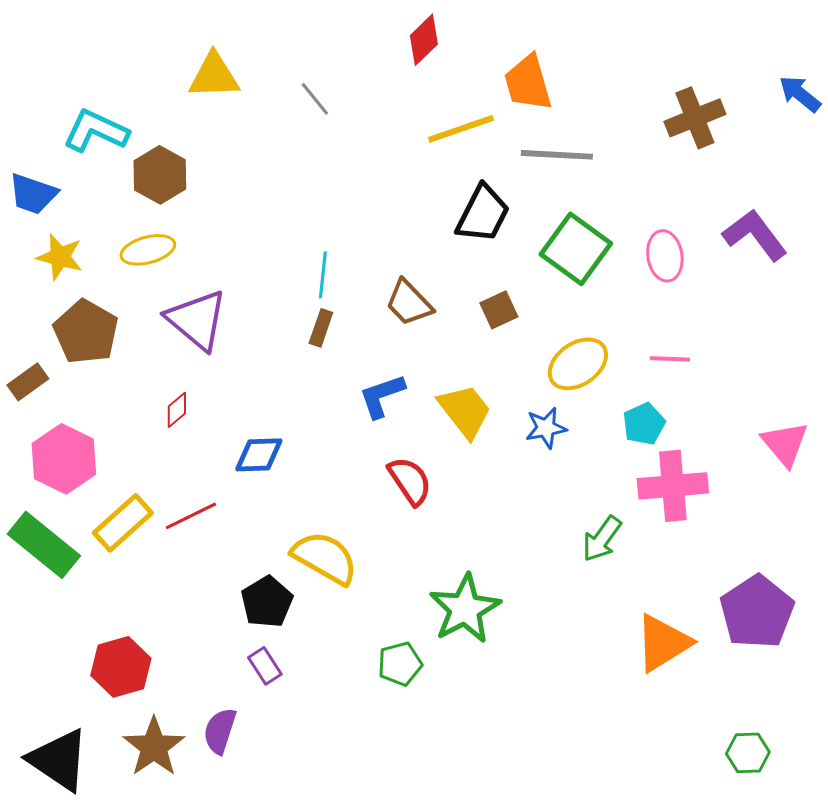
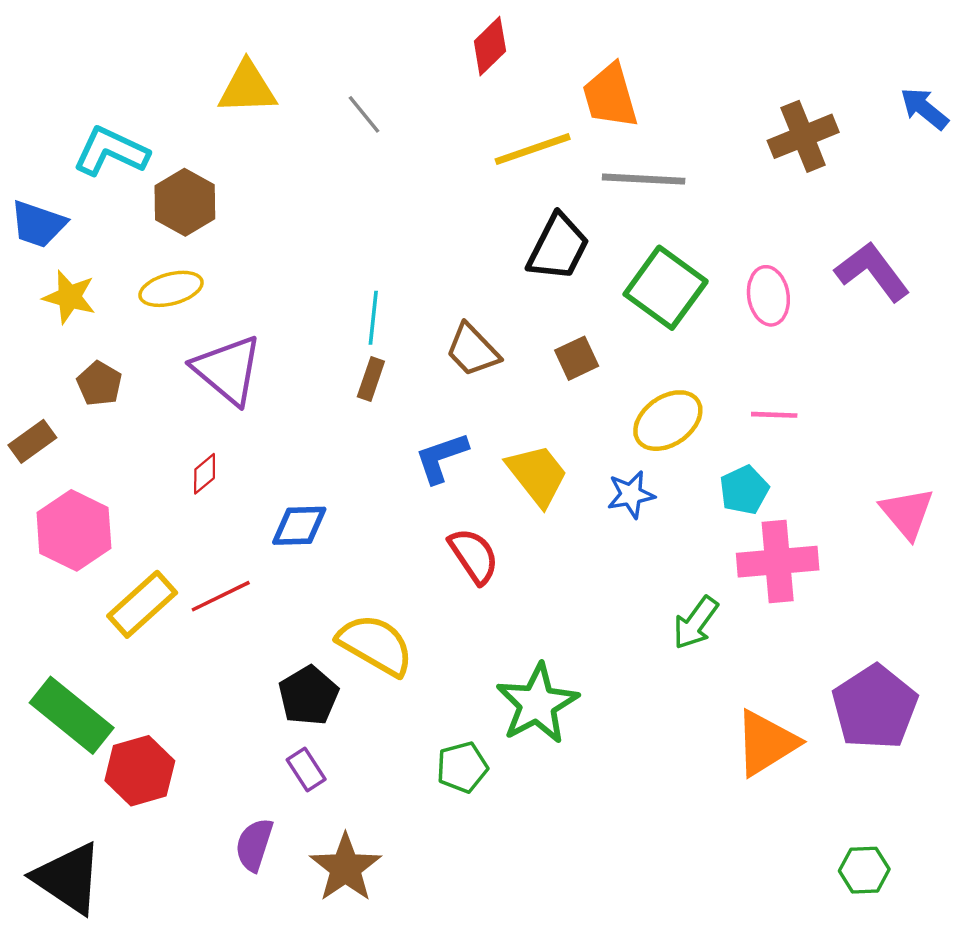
brown pentagon: (86, 332) -> (99, 384), size x0.6
green rectangle: (44, 545) -> (72, 715), moved
brown star: (154, 747) -> (345, 868), moved

